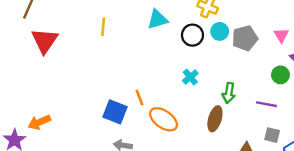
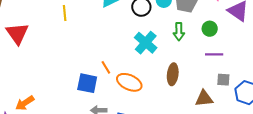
green circle: (280, 75) -> (210, 29), moved
cyan cross: (190, 77) -> (146, 43), size x1.6
green arrow: (229, 93) -> (179, 32), moved

